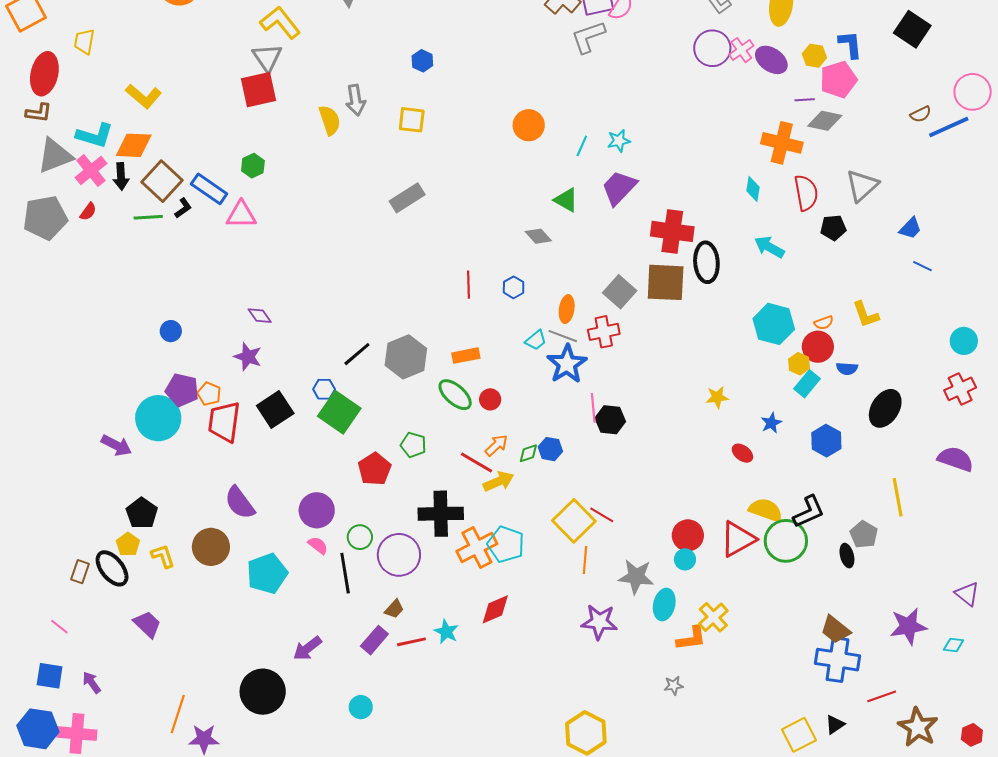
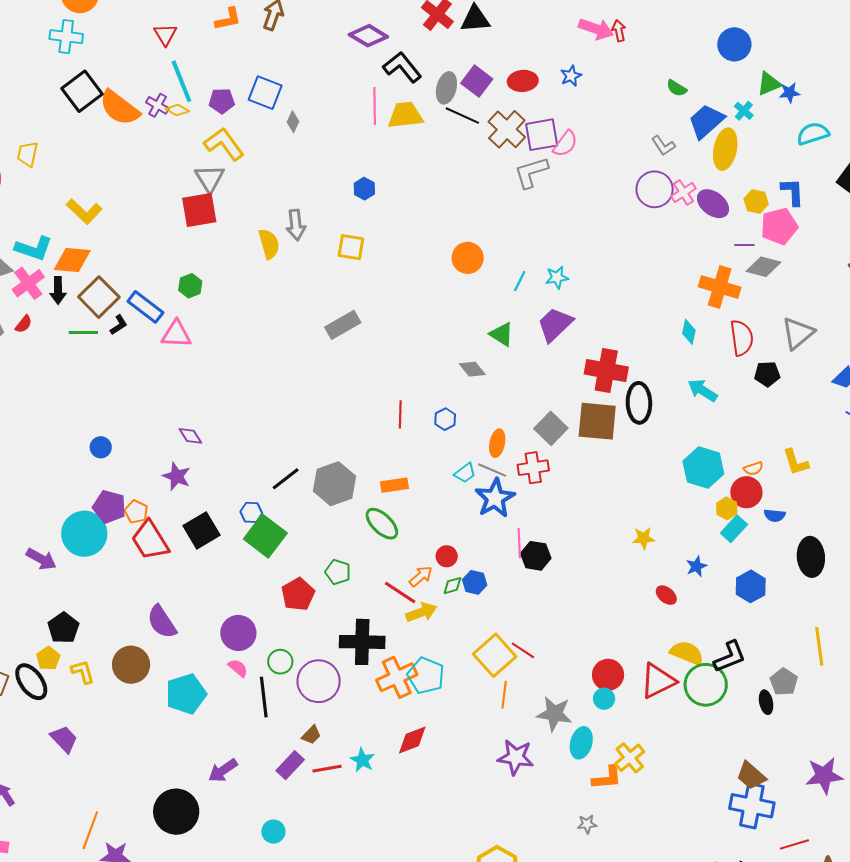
red circle: (490, 399) -> (447, 556), moved
black ellipse: (885, 408) -> (811, 557), turned -39
red trapezoid: (224, 422) -> (150, 540), turned -42

